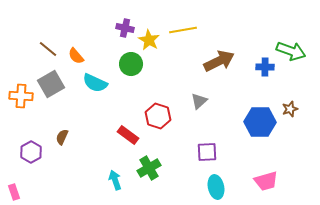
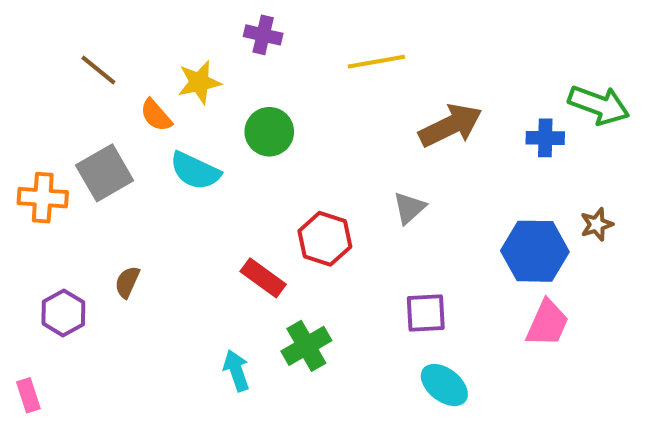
purple cross: (125, 28) -> (263, 35), moved
yellow star: (149, 40) -> (199, 82), moved, turned 30
brown line: (48, 49) -> (98, 70), moved
pink trapezoid: (266, 181) -> (547, 323), moved, turned -50
cyan ellipse: (216, 187) -> (444, 385), turned -40

